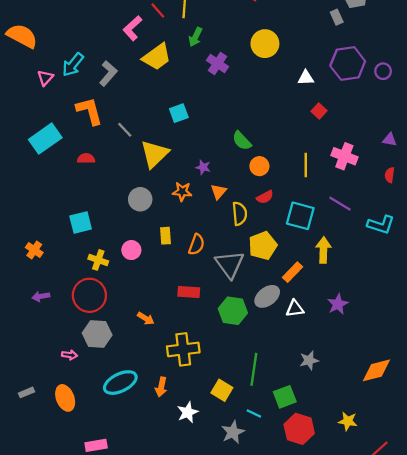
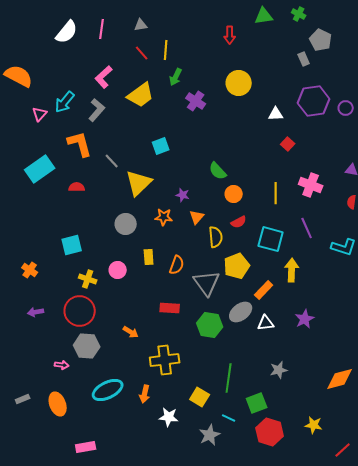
pink L-shape: (132, 28) -> (104, 77), moved
purple line: (340, 204) -> (307, 228), turned 35
white star: (188, 412) -> (169, 417), turned 30

